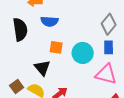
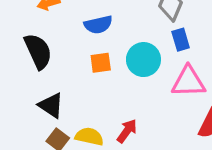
blue semicircle: (49, 21) -> (98, 25), moved
black triangle: (42, 68) -> (51, 105), moved

